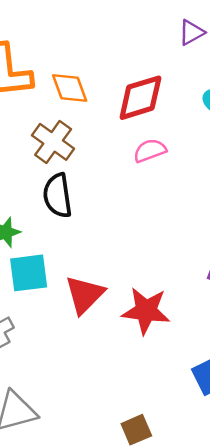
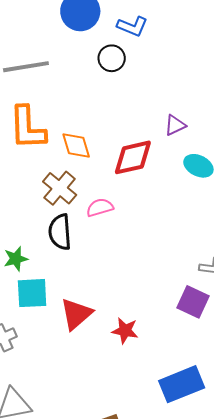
purple triangle: (192, 32) -> (175, 125), moved
pink semicircle: (150, 151) -> (100, 207), moved
red star: (146, 311) -> (125, 331), size x0.7

